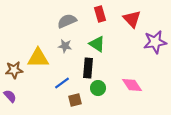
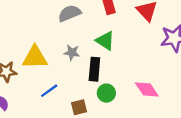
gray star: (65, 46) -> (72, 53), moved
blue line: (62, 83) -> (49, 91), moved

